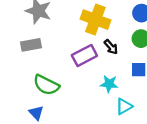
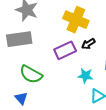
gray rectangle: (31, 45) -> (19, 39), size x1.4
black arrow: (111, 47) -> (88, 44), turned 96

